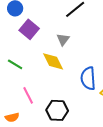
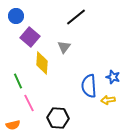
yellow diamond: (53, 61) -> (42, 63), moved, turned 30
green line: (15, 64) -> (18, 81), moved, turned 35

